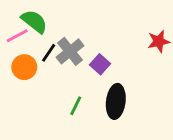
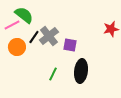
purple square: (100, 64) -> (70, 45), turned -32

